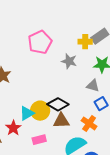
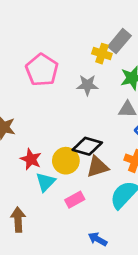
yellow cross: (85, 42) -> (102, 54), turned 32
cyan triangle: (27, 113) -> (46, 182), moved
red star: (13, 128) -> (31, 159), moved

